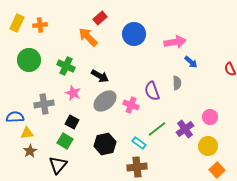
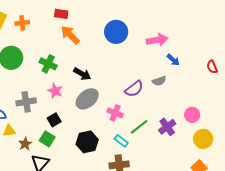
red rectangle: (100, 18) -> (61, 14), moved, turned 48
gray semicircle: (177, 83) -> (159, 81), turned 72
purple semicircle: (152, 91) -> (134, 89), turned -108
pink cross: (131, 105) -> (115, 113), moved
black square: (72, 122) -> (54, 120), turned 32
yellow circle: (208, 146) -> (203, 139), moved
brown star: (30, 151) -> (25, 144), moved

